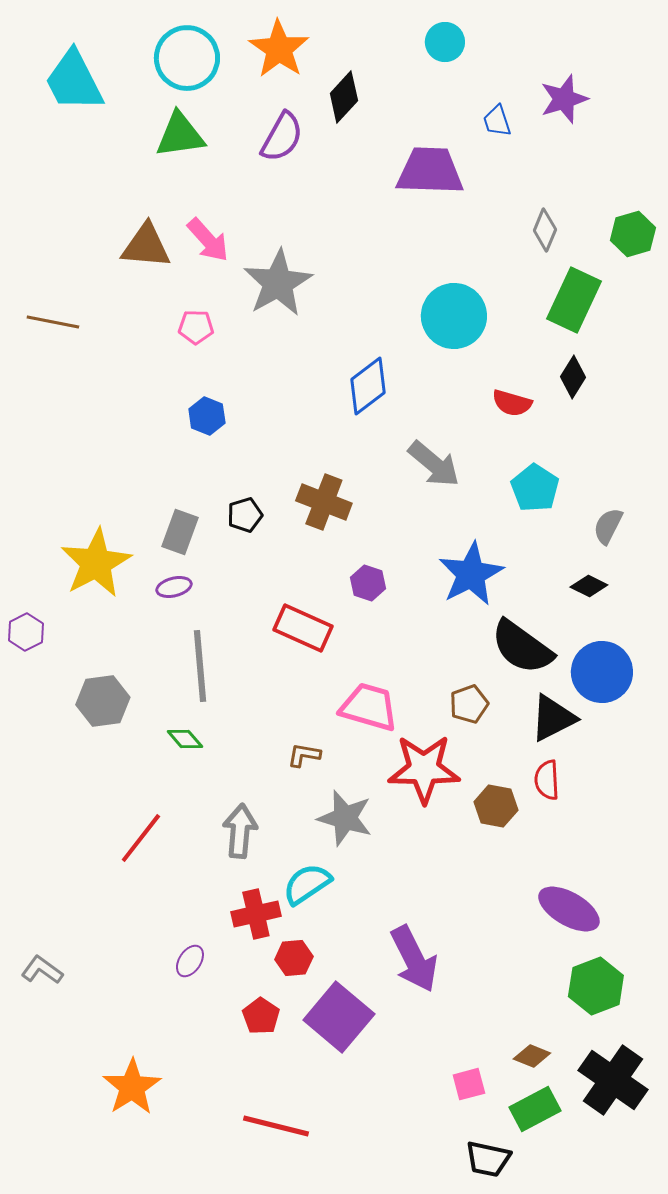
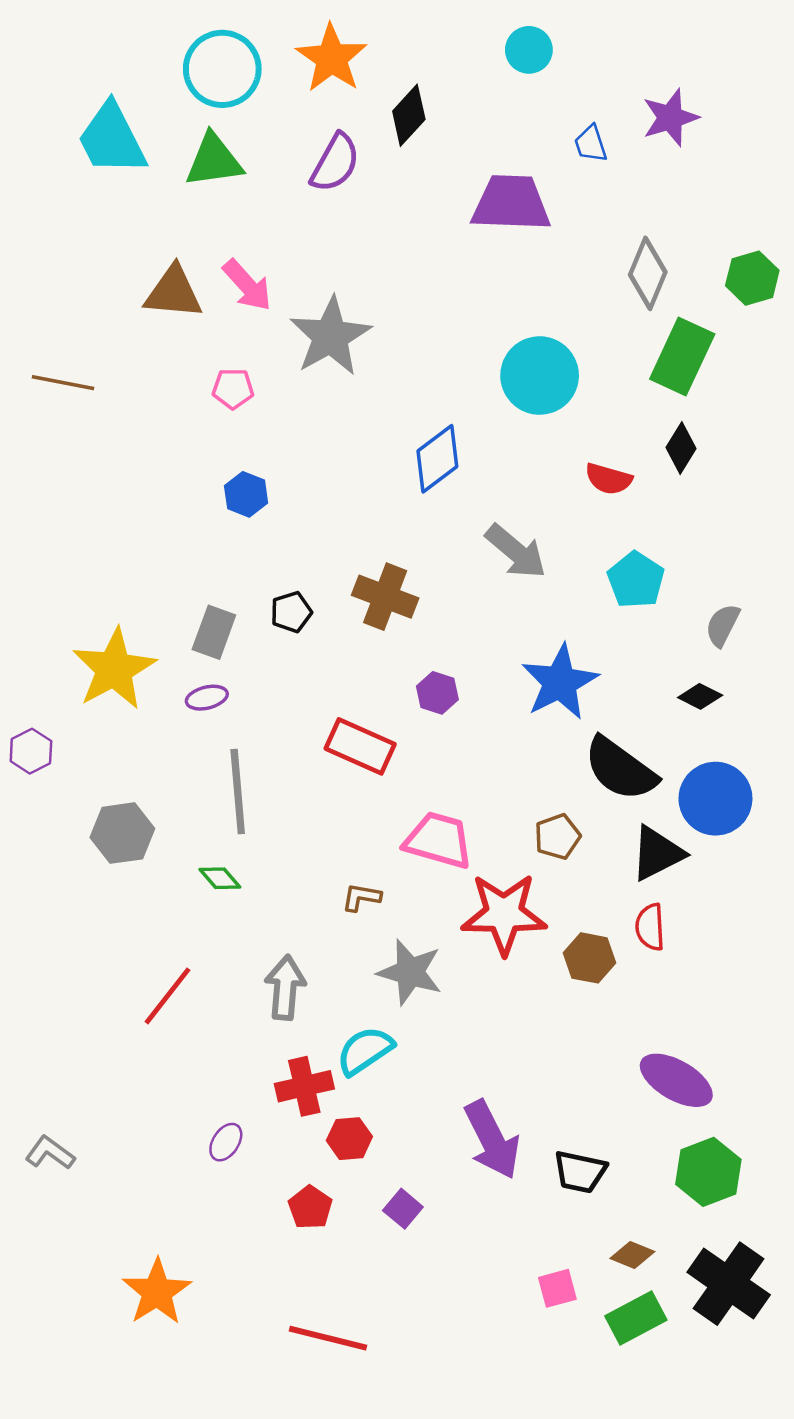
cyan trapezoid: (74, 81) -> (112, 139), moved
gray diamond: (545, 230) -> (648, 273), size x1.4
purple square: (339, 1017) -> (403, 1209), size x0.5
black trapezoid: (488, 1159) -> (580, 1172), moved

